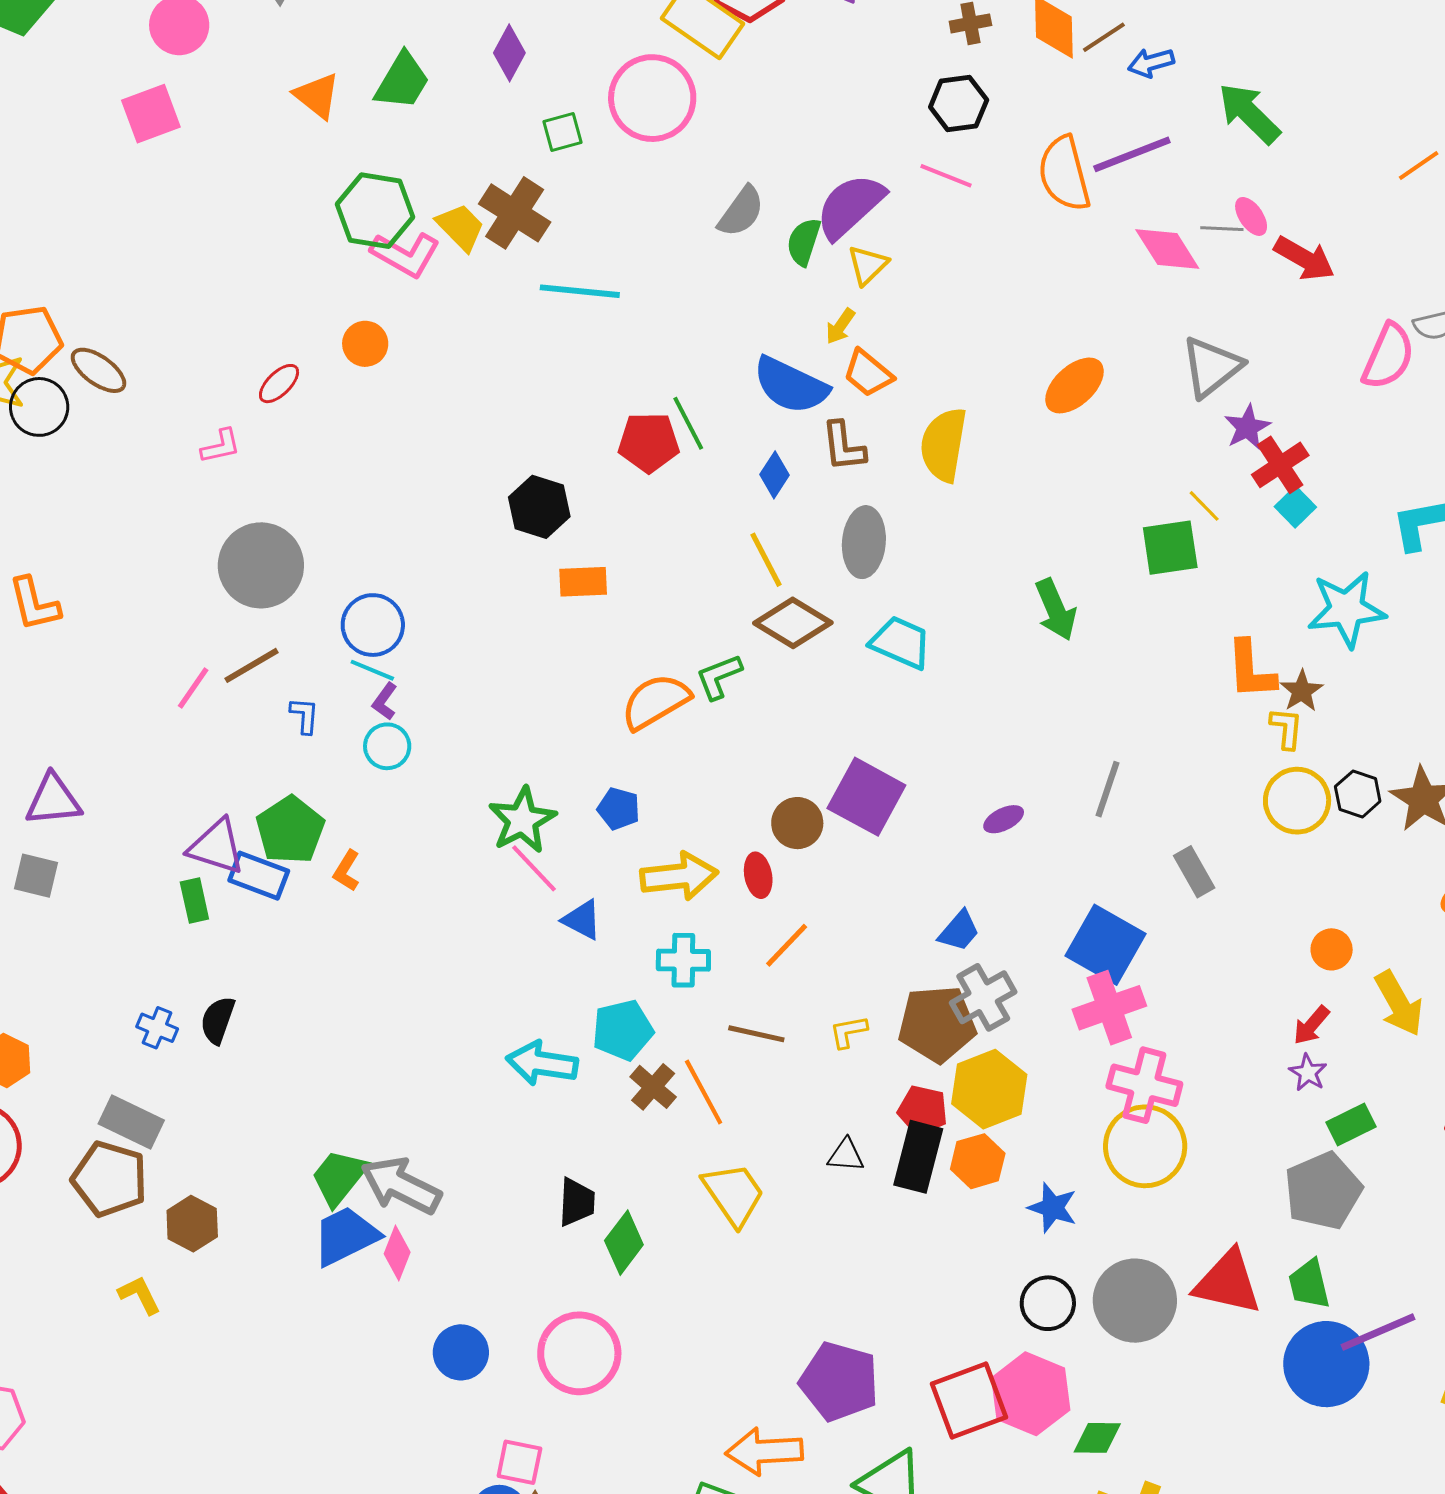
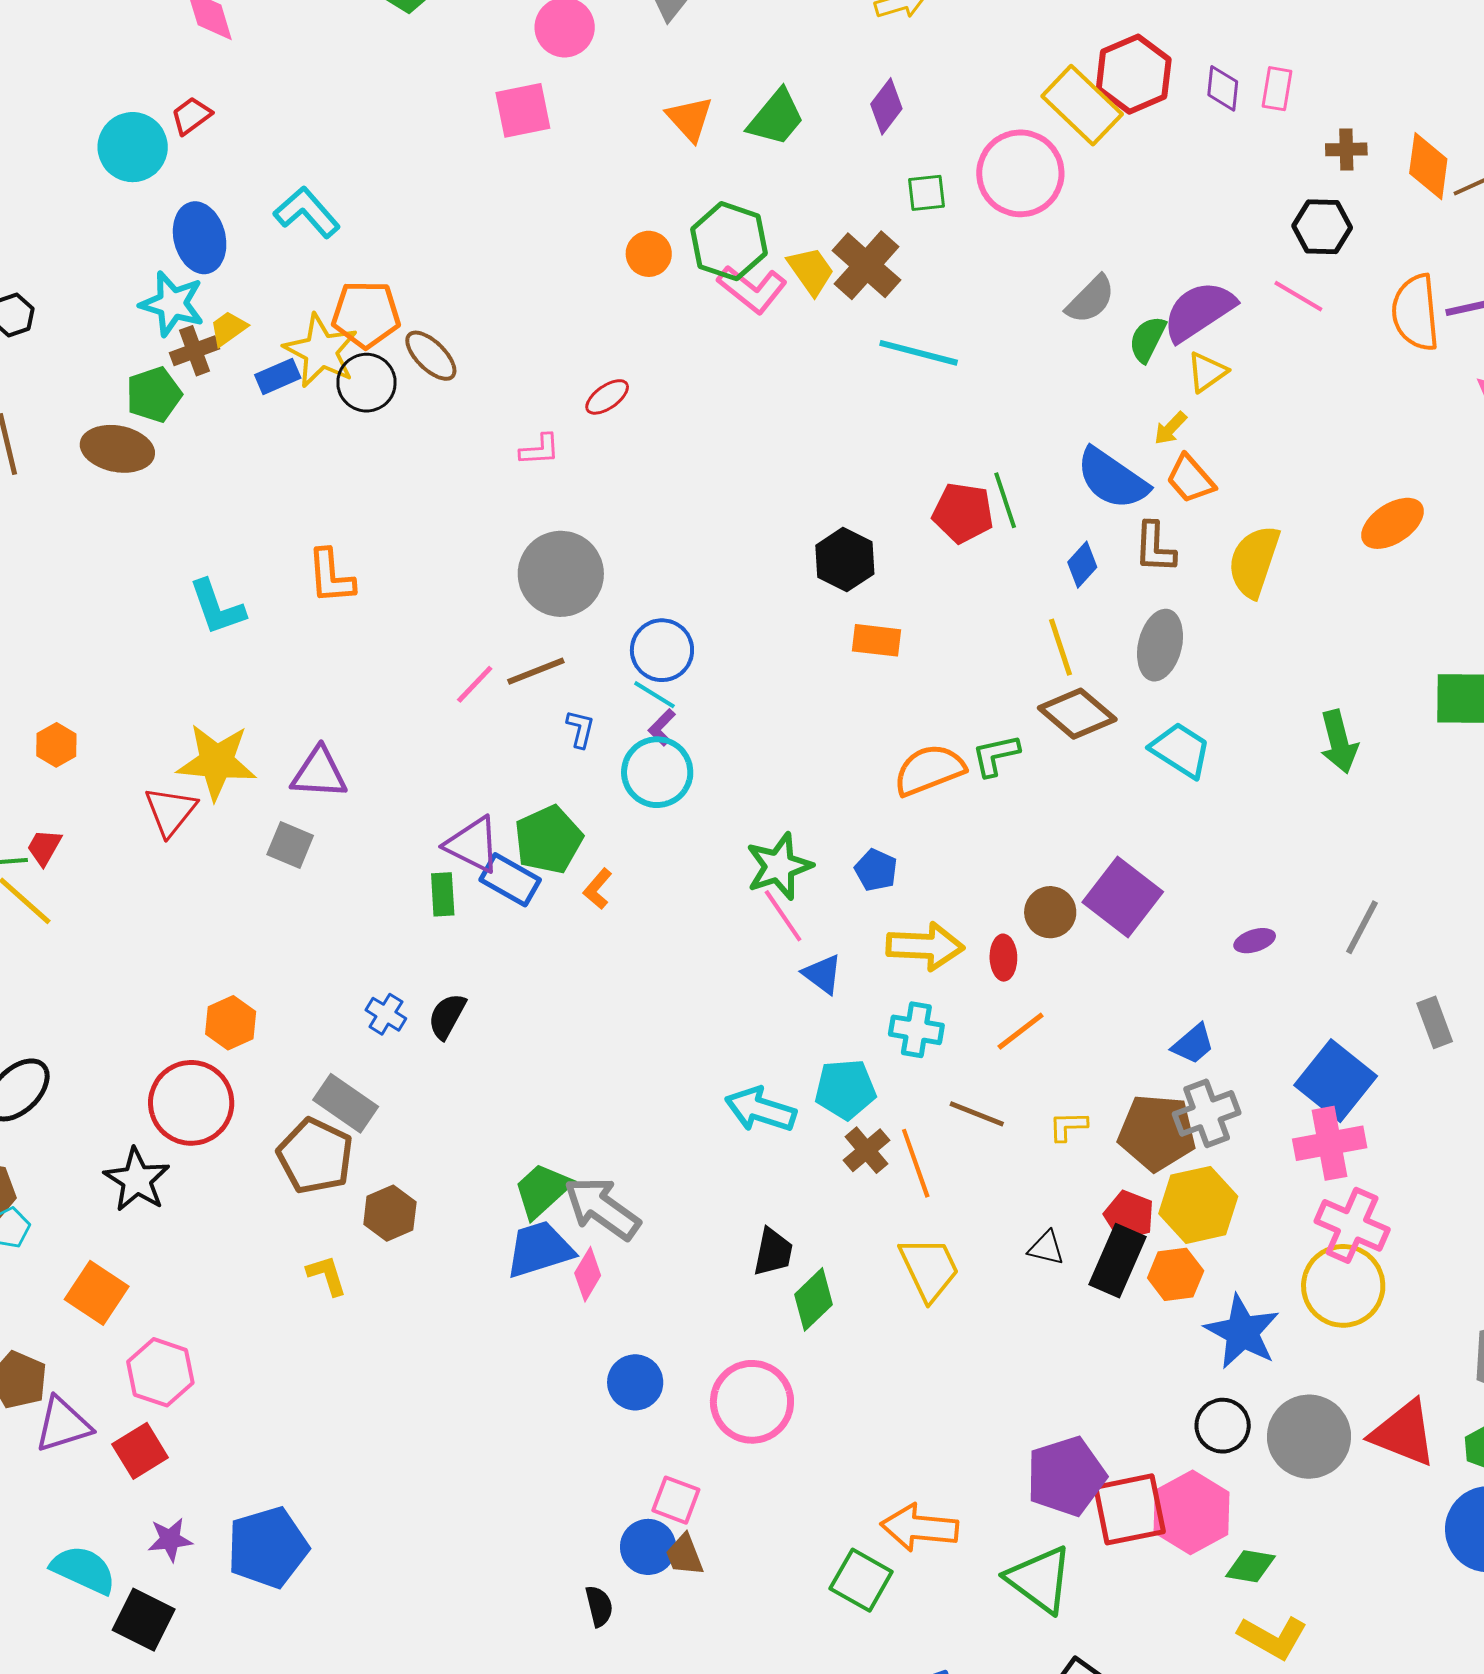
orange circle: (365, 344) -> (649, 254), moved
cyan circle: (387, 746) -> (657, 772), size x1.5
blue star: (1053, 1208) -> (1242, 1332), size x1.5
purple pentagon: (839, 1381) -> (1066, 1476), moved, turned 30

